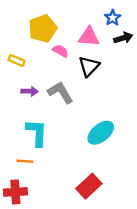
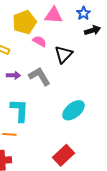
pink triangle: (89, 37) -> (54, 15), moved

